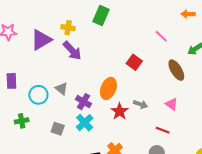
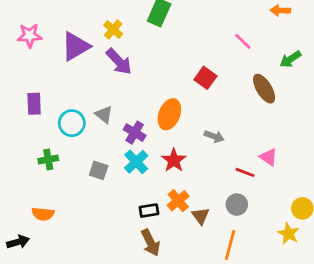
yellow cross: (68, 28) -> (113, 29), turned 32
pink triangle: (172, 104) -> (269, 157), moved
red star: (120, 111) -> (174, 160), moved

